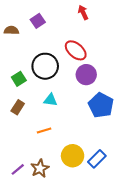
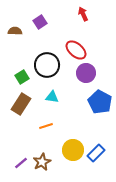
brown rectangle: (18, 107) -> (21, 104), size x1.5

